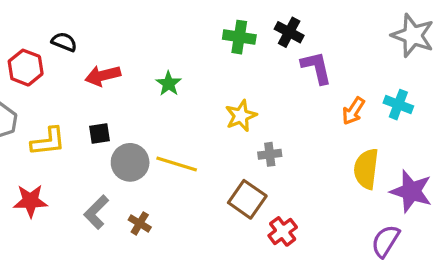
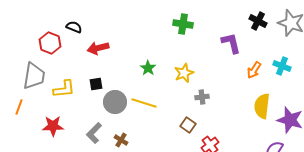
black cross: (289, 32) -> (258, 21), moved
green star: (169, 84) -> (148, 68), moved
brown square: (247, 199) -> (188, 125), size x0.7

